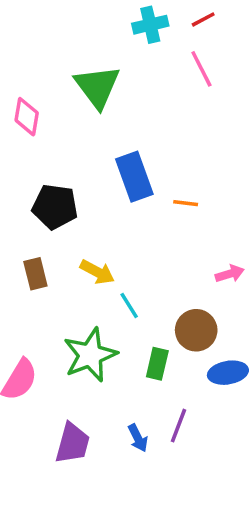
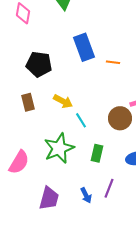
brown circle: (196, 330) -> (120, 118), moved

